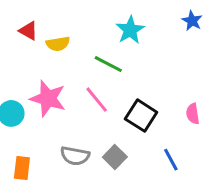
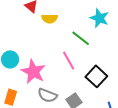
cyan star: (130, 30) -> (99, 18), turned -30
pink star: (48, 98) -> (33, 72), moved

